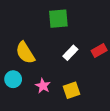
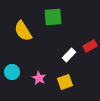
yellow semicircle: (25, 53) -> (23, 31), moved
white rectangle: (70, 53) -> (69, 55), moved

